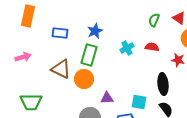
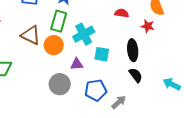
cyan cross: (127, 48) -> (84, 34), moved, size x1.5
cyan square: (139, 102) -> (102, 54), moved

